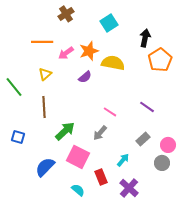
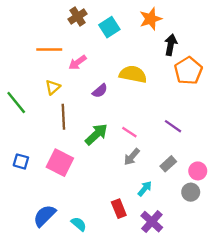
cyan square: (109, 23) -> (109, 27), moved
orange star: (89, 51) -> (151, 19), moved
brown line: (44, 107) -> (63, 117), moved
green arrow: (65, 131) -> (96, 134), moved
gray arrow: (100, 133) -> (132, 157), moved
pink square: (78, 157) -> (60, 163), moved
blue semicircle: (45, 167) -> (45, 216), moved
cyan semicircle: (78, 190) -> (79, 224), moved

